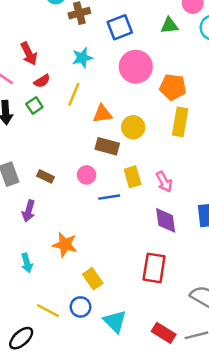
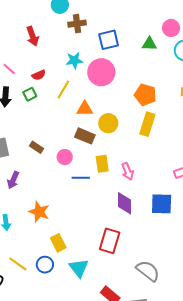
red arrow: (29, 54) -> (33, 36), moved
pink circle: (136, 67) -> (101, 72), moved
brown rectangle: (45, 176) -> (37, 147), moved
cyan triangle: (115, 321) -> (79, 268), moved

